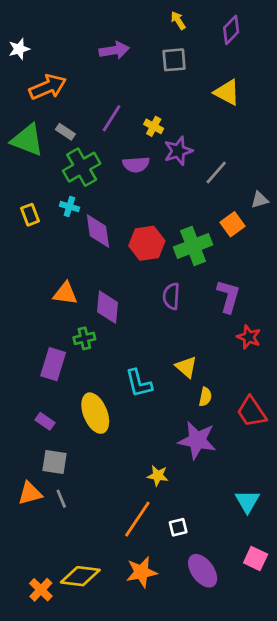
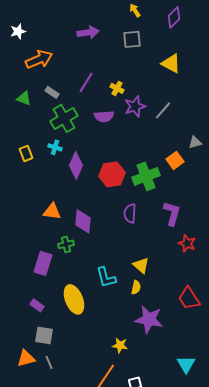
green triangle: (27, 140) -> (24, 98), size x0.6
gray line: (216, 173) -> (163, 110), moved
purple diamond: (98, 231) -> (76, 165), turned 32
yellow semicircle: (205, 397) -> (136, 287), moved

